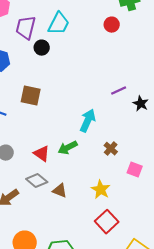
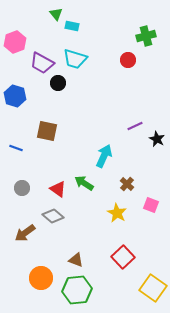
cyan trapezoid: (59, 24) -> (75, 59), turned 80
purple trapezoid: (26, 28) -> (42, 63), turned -75
green arrow: (68, 148) -> (84, 183), turned 60
yellow star: (101, 190) -> (117, 213), moved
brown triangle: (60, 191) -> (76, 260), moved

